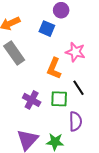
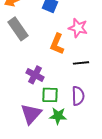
black line: (78, 88) -> (81, 63), turned -63
green square: (59, 99) -> (50, 95), moved

